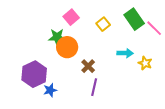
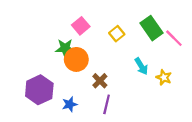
cyan arrow: (125, 53) -> (141, 66), turned 56
blue star: (50, 90) -> (70, 104), moved

